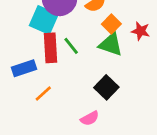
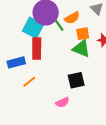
orange square: (111, 24) -> (83, 34), turned 32
green line: (71, 46) -> (59, 25), moved
black square: (106, 87) -> (76, 80), turned 30

